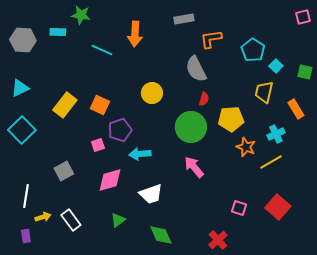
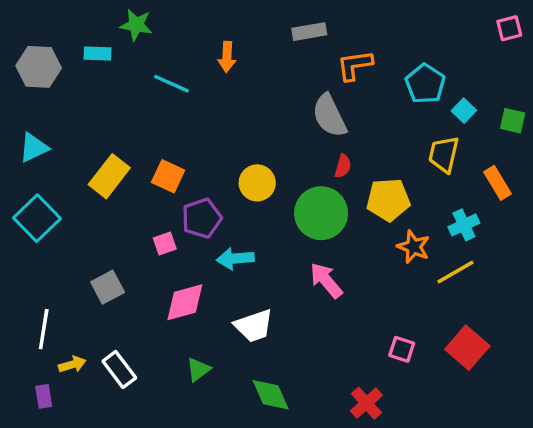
orange arrow: (135, 34) -> (227, 57), size x0.7
yellow circle: (152, 93) -> (257, 183), moved

